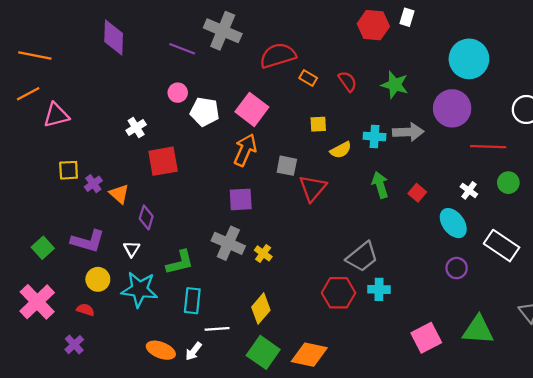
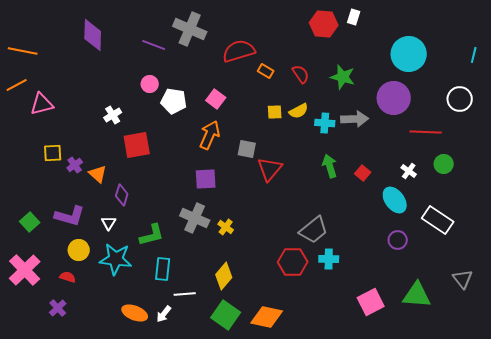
pink square: (252, 109) -> (216, 99), size x0.7
yellow semicircle: (341, 150) -> (299, 111), moved

